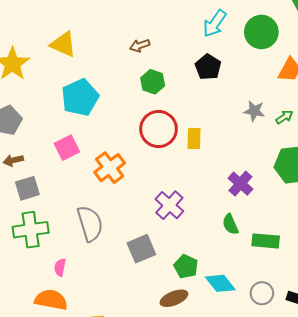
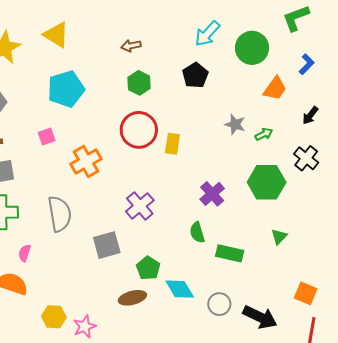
pink square: (67, 148) -> (47, 136), size x0.7

